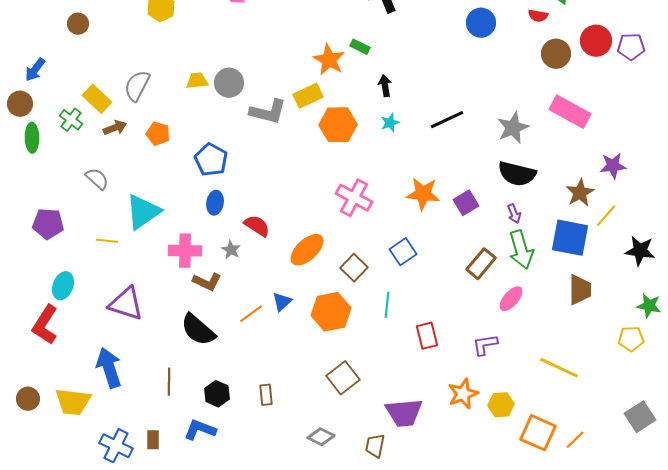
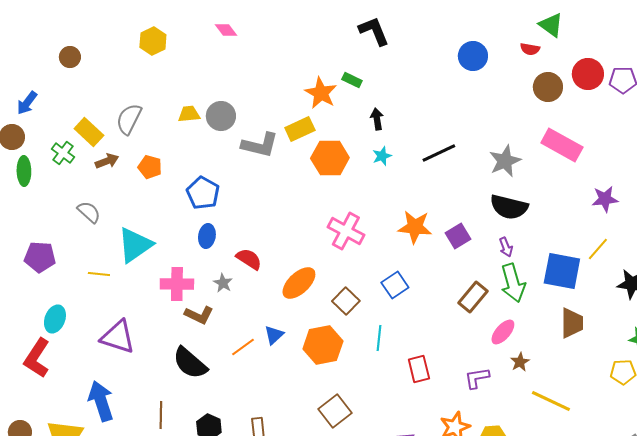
brown star: (580, 193) -> (520, 362), moved, size x0.7

